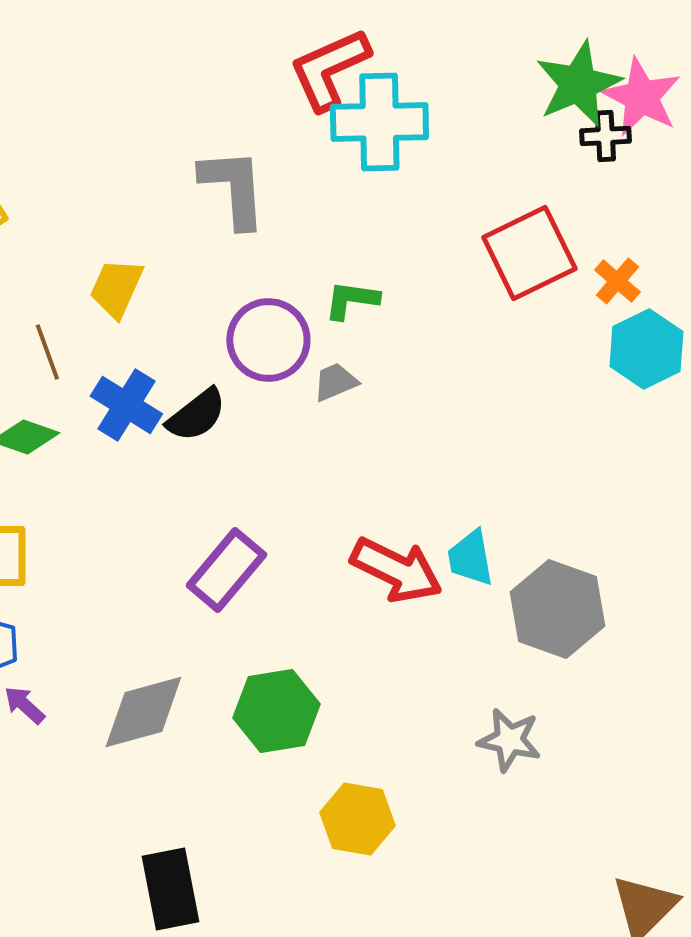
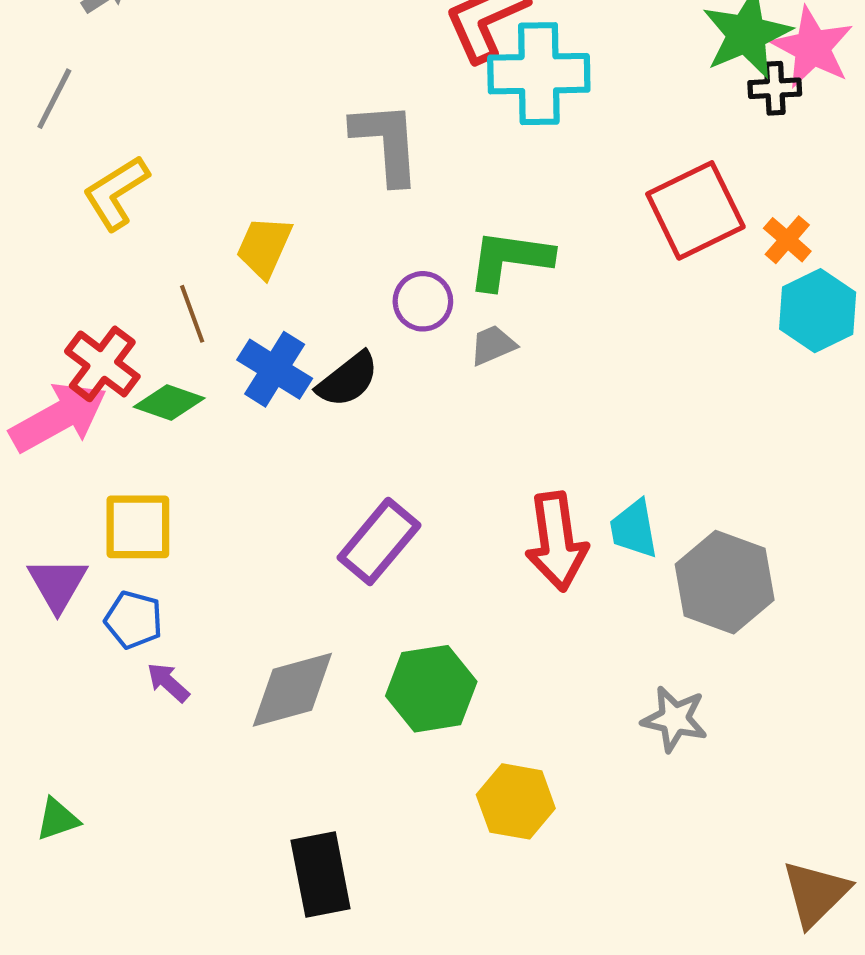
green L-shape: (351, 300) -> (510, 260), size x1.5
purple circle: (268, 340) -> (423, 301), size x0.7
red arrow: (396, 570) -> (557, 541), turned 56

